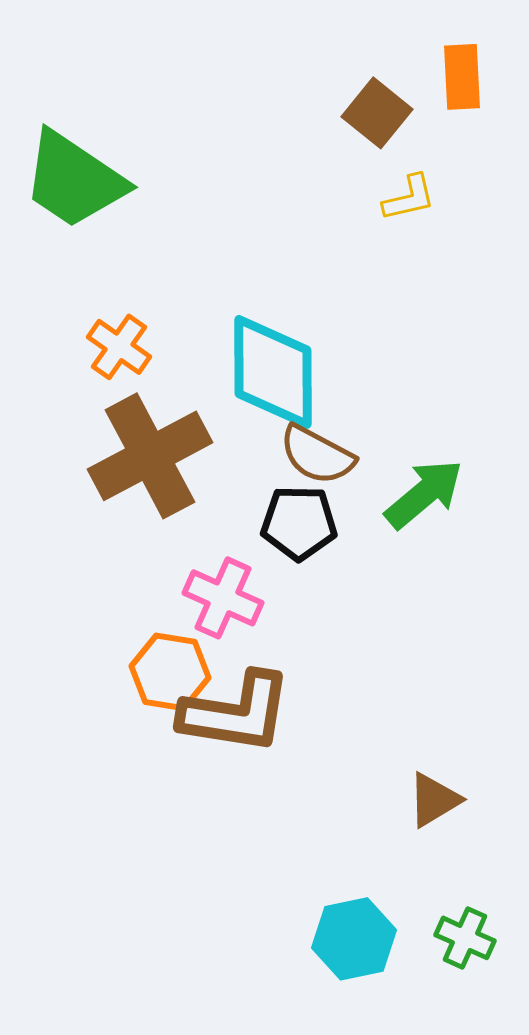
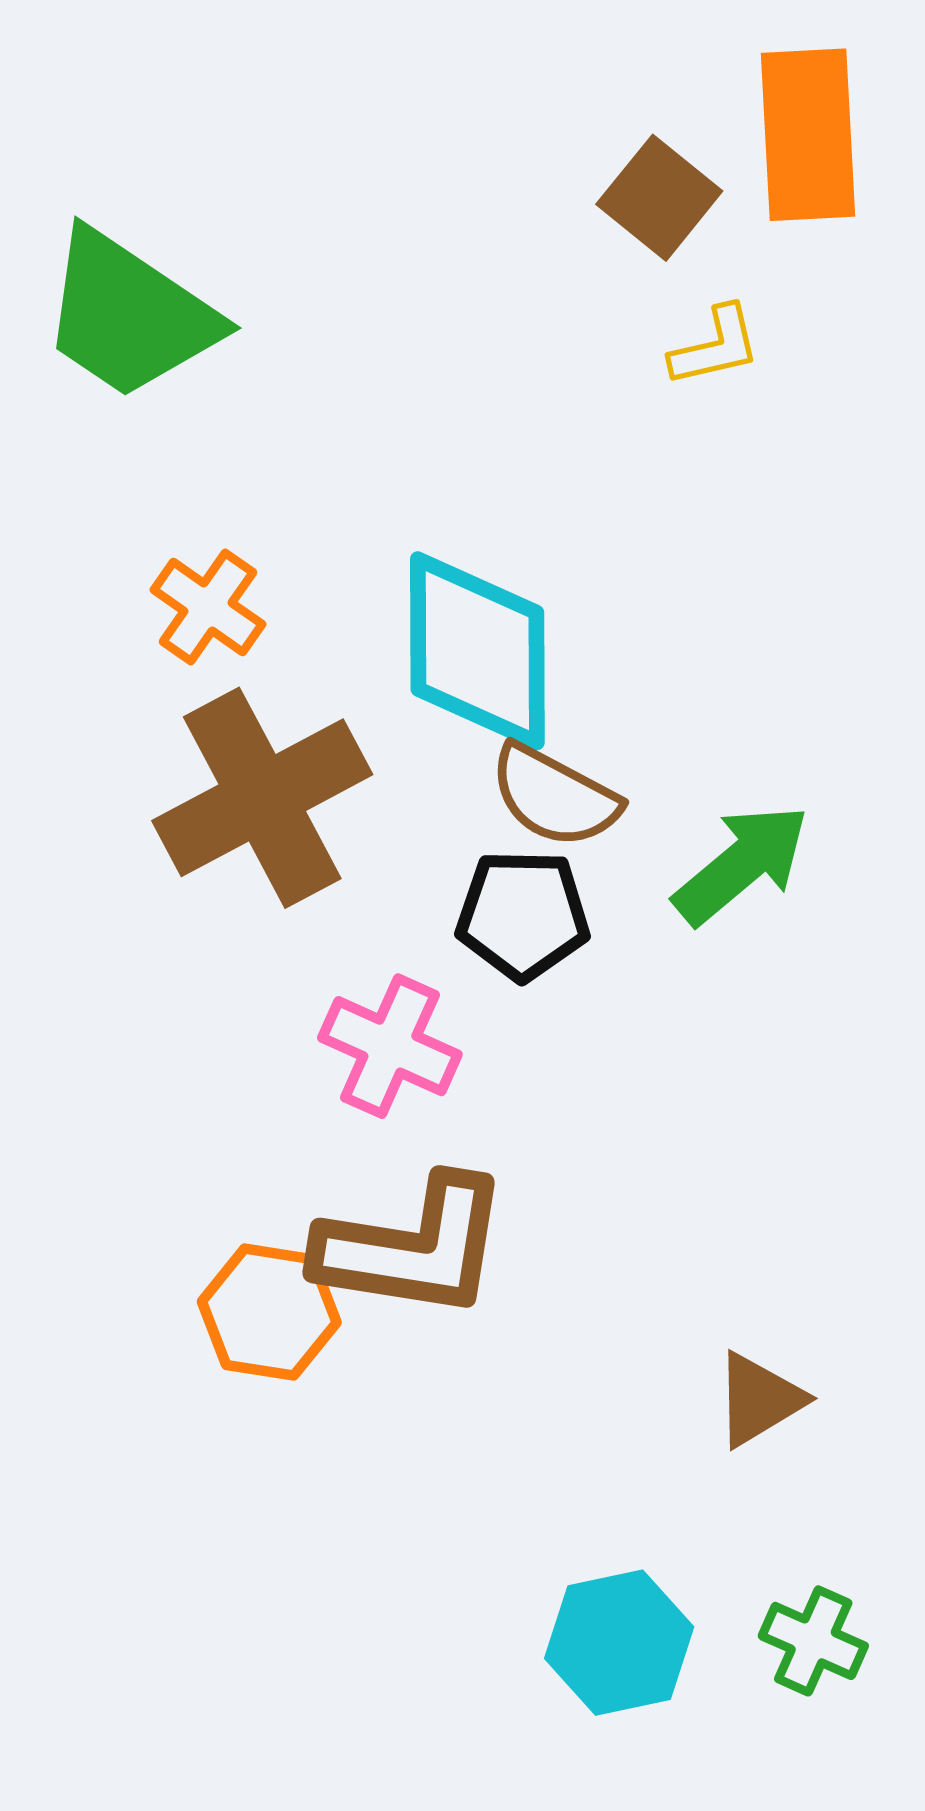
orange rectangle: (462, 77) -> (808, 135), size x1.5
orange hexagon: (170, 672) -> (269, 1312), moved

